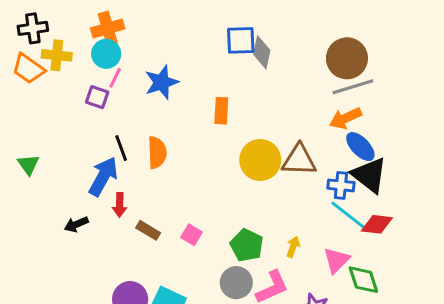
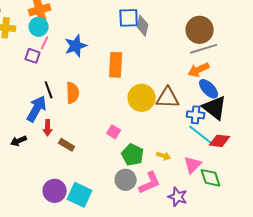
orange rectangle: (221, 111) -> (116, 65), size x1.4
pink square: (191, 235) -> (114, 132), moved
yellow arrow: (293, 247) -> (164, 156), turned 88

